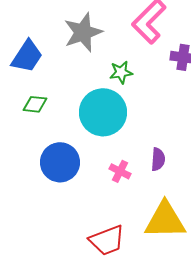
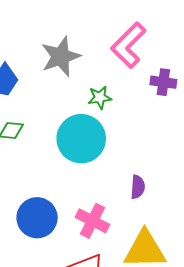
blue circle: (60, 162) -> (37, 218), moved
pink cross: (120, 171) -> (92, 221), moved, size x1.5

